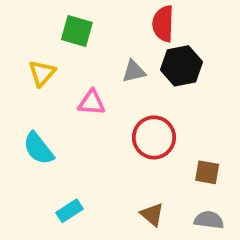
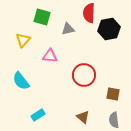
black hexagon: (181, 66) -> (109, 29), moved
gray triangle: (134, 71) -> (68, 29), moved
gray semicircle: (209, 220) -> (114, 120), turned -105

